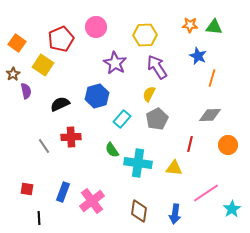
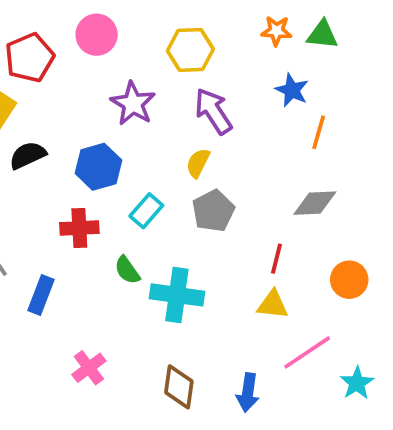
black semicircle: (60, 104) -> (28, 155), moved
red cross: (71, 137) -> (79, 228), moved
orange circle: (228, 145) -> (349, 280), moved
yellow triangle: (174, 168) -> (273, 305), moved
blue rectangle: (63, 192) -> (41, 295), moved
pink cross: (92, 201) -> (89, 368), size x0.7

